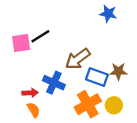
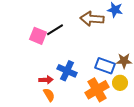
pink square: (21, 43) -> (38, 36), turned 30
brown arrow: (78, 59) -> (92, 19), moved, turned 40
yellow circle: (114, 105) -> (120, 83), moved

